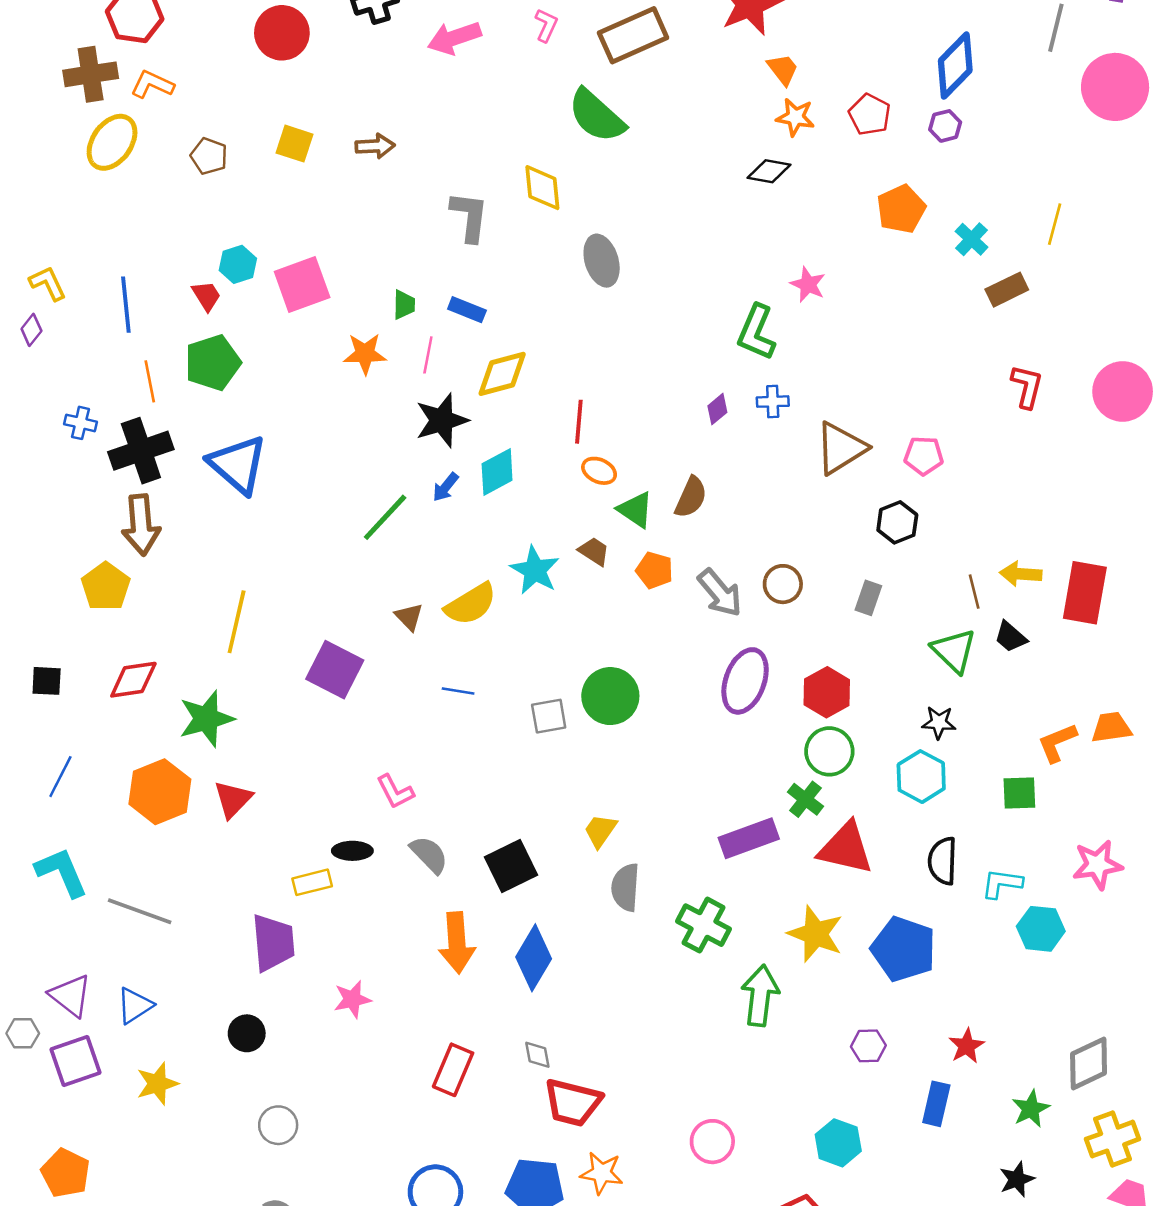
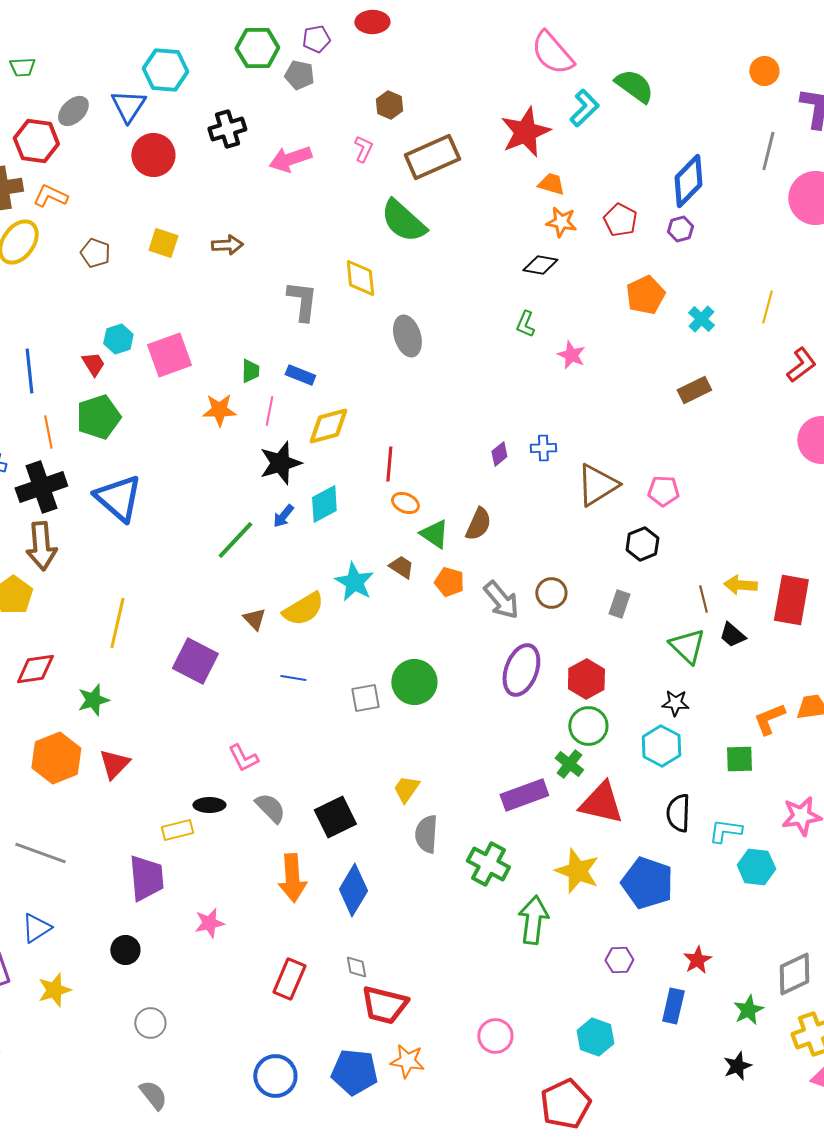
orange trapezoid: (783, 69) -> (551, 184), turned -36
brown rectangle: (1007, 290) -> (694, 390), moved
green L-shape: (756, 332) -> (525, 324), moved, size x0.6
red L-shape: (1027, 386) -> (801, 365), moved, turned 39
green star: (206, 719) -> (93, 700), size x0.7

